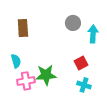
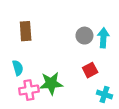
gray circle: (73, 23) -> (84, 36), moved
cyan cross: (84, 85) -> (104, 94), moved

